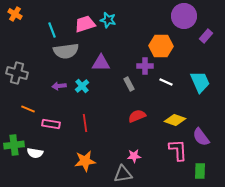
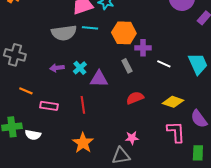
cyan line: (52, 30) -> (90, 28), moved, turned -63
orange hexagon: (161, 46) -> (124, 33), moved
purple triangle: (101, 63) -> (99, 79), moved
orange star: (85, 161) -> (83, 143), turned -30

